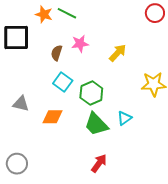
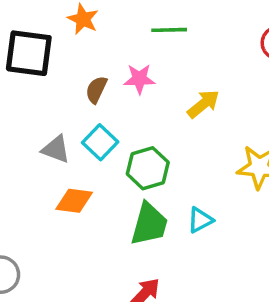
green line: (67, 13) -> (169, 30), moved, turned -36
gray triangle: (21, 104) -> (56, 149), moved
green trapezoid: (96, 124) -> (149, 224), turned -128

